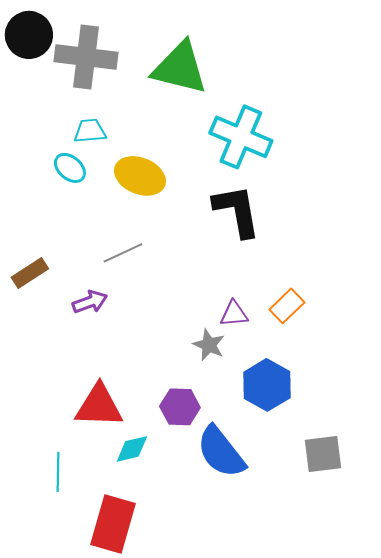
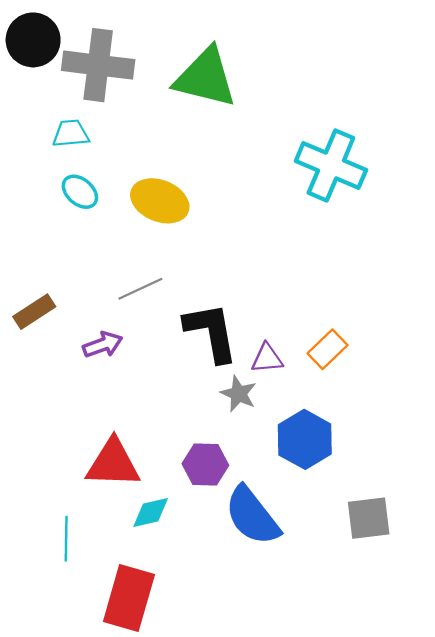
cyan trapezoid: (90, 131) -> (71, 134), moved
cyan cross: (241, 137) -> (331, 165), moved
black L-shape: (237, 211) -> (211, 332), moved

